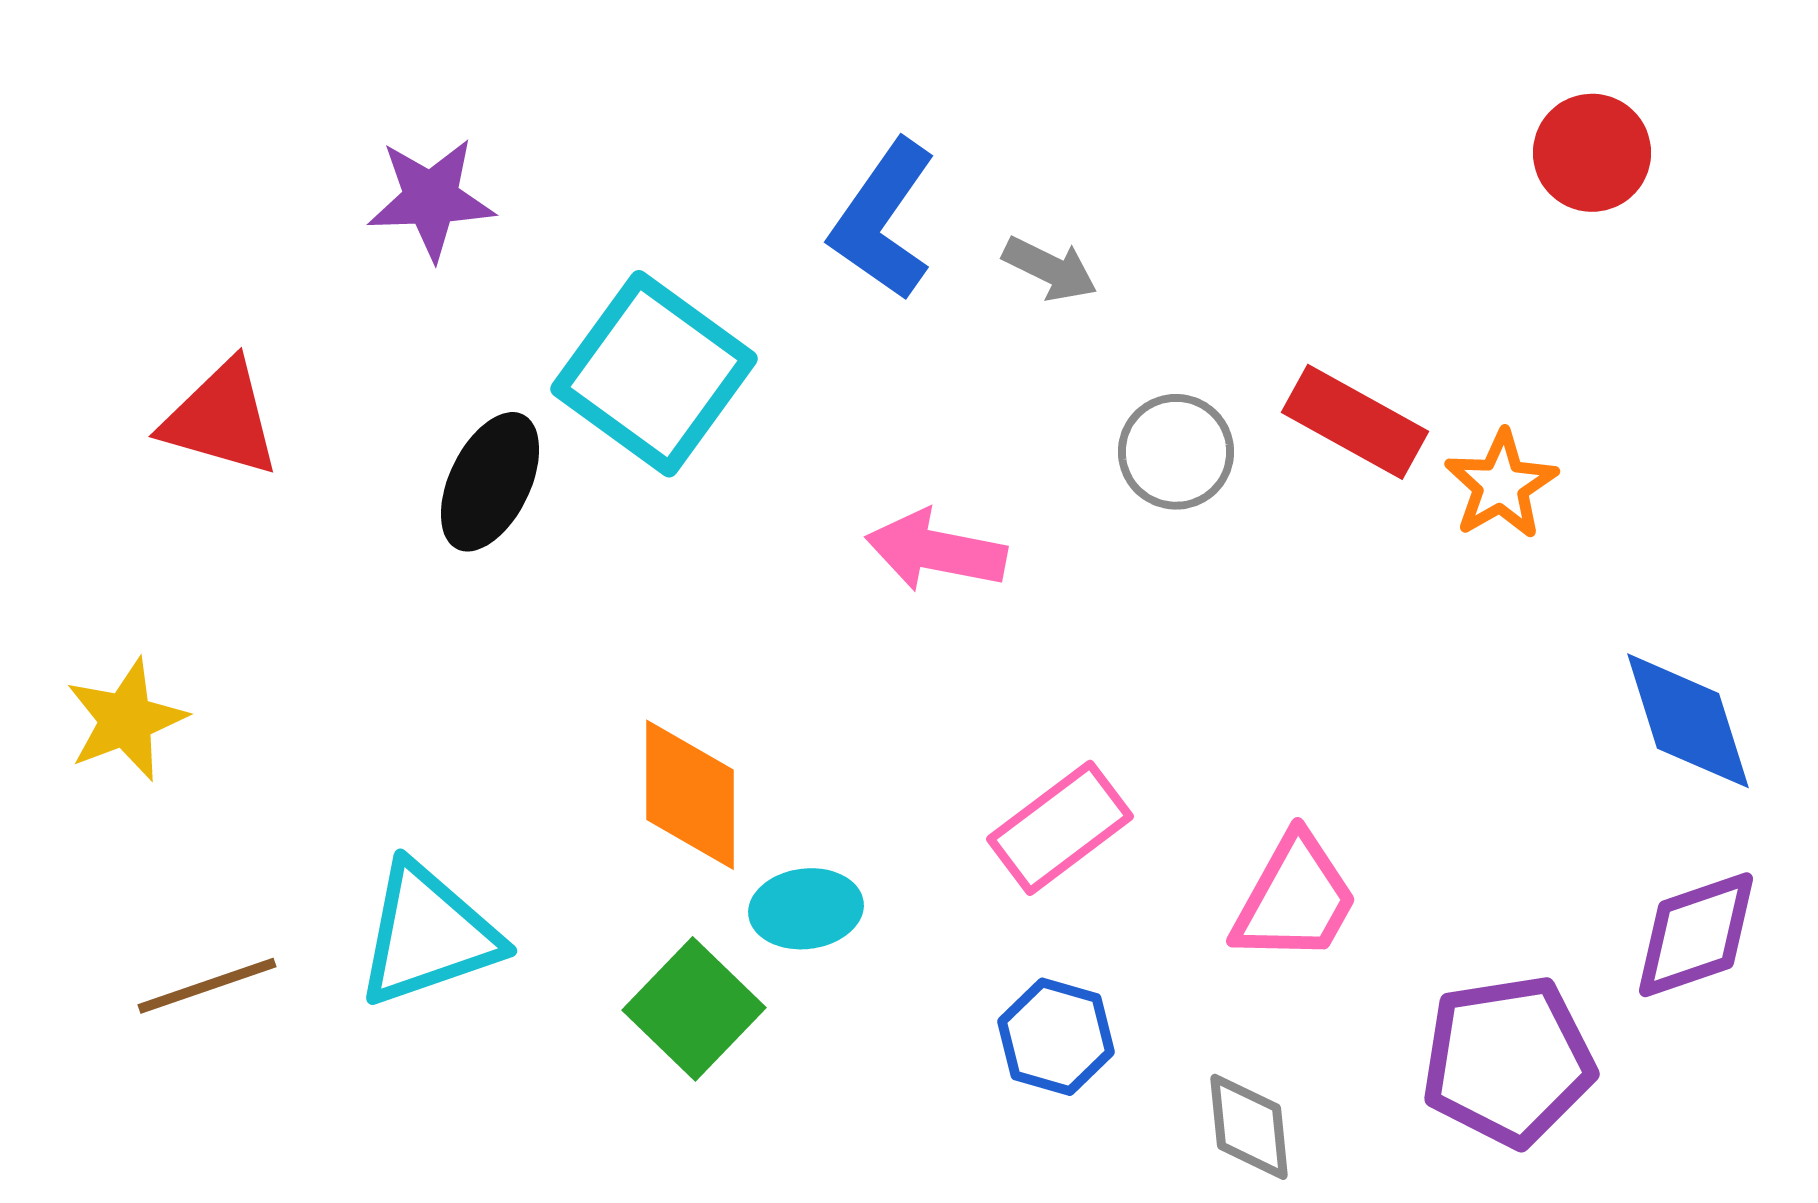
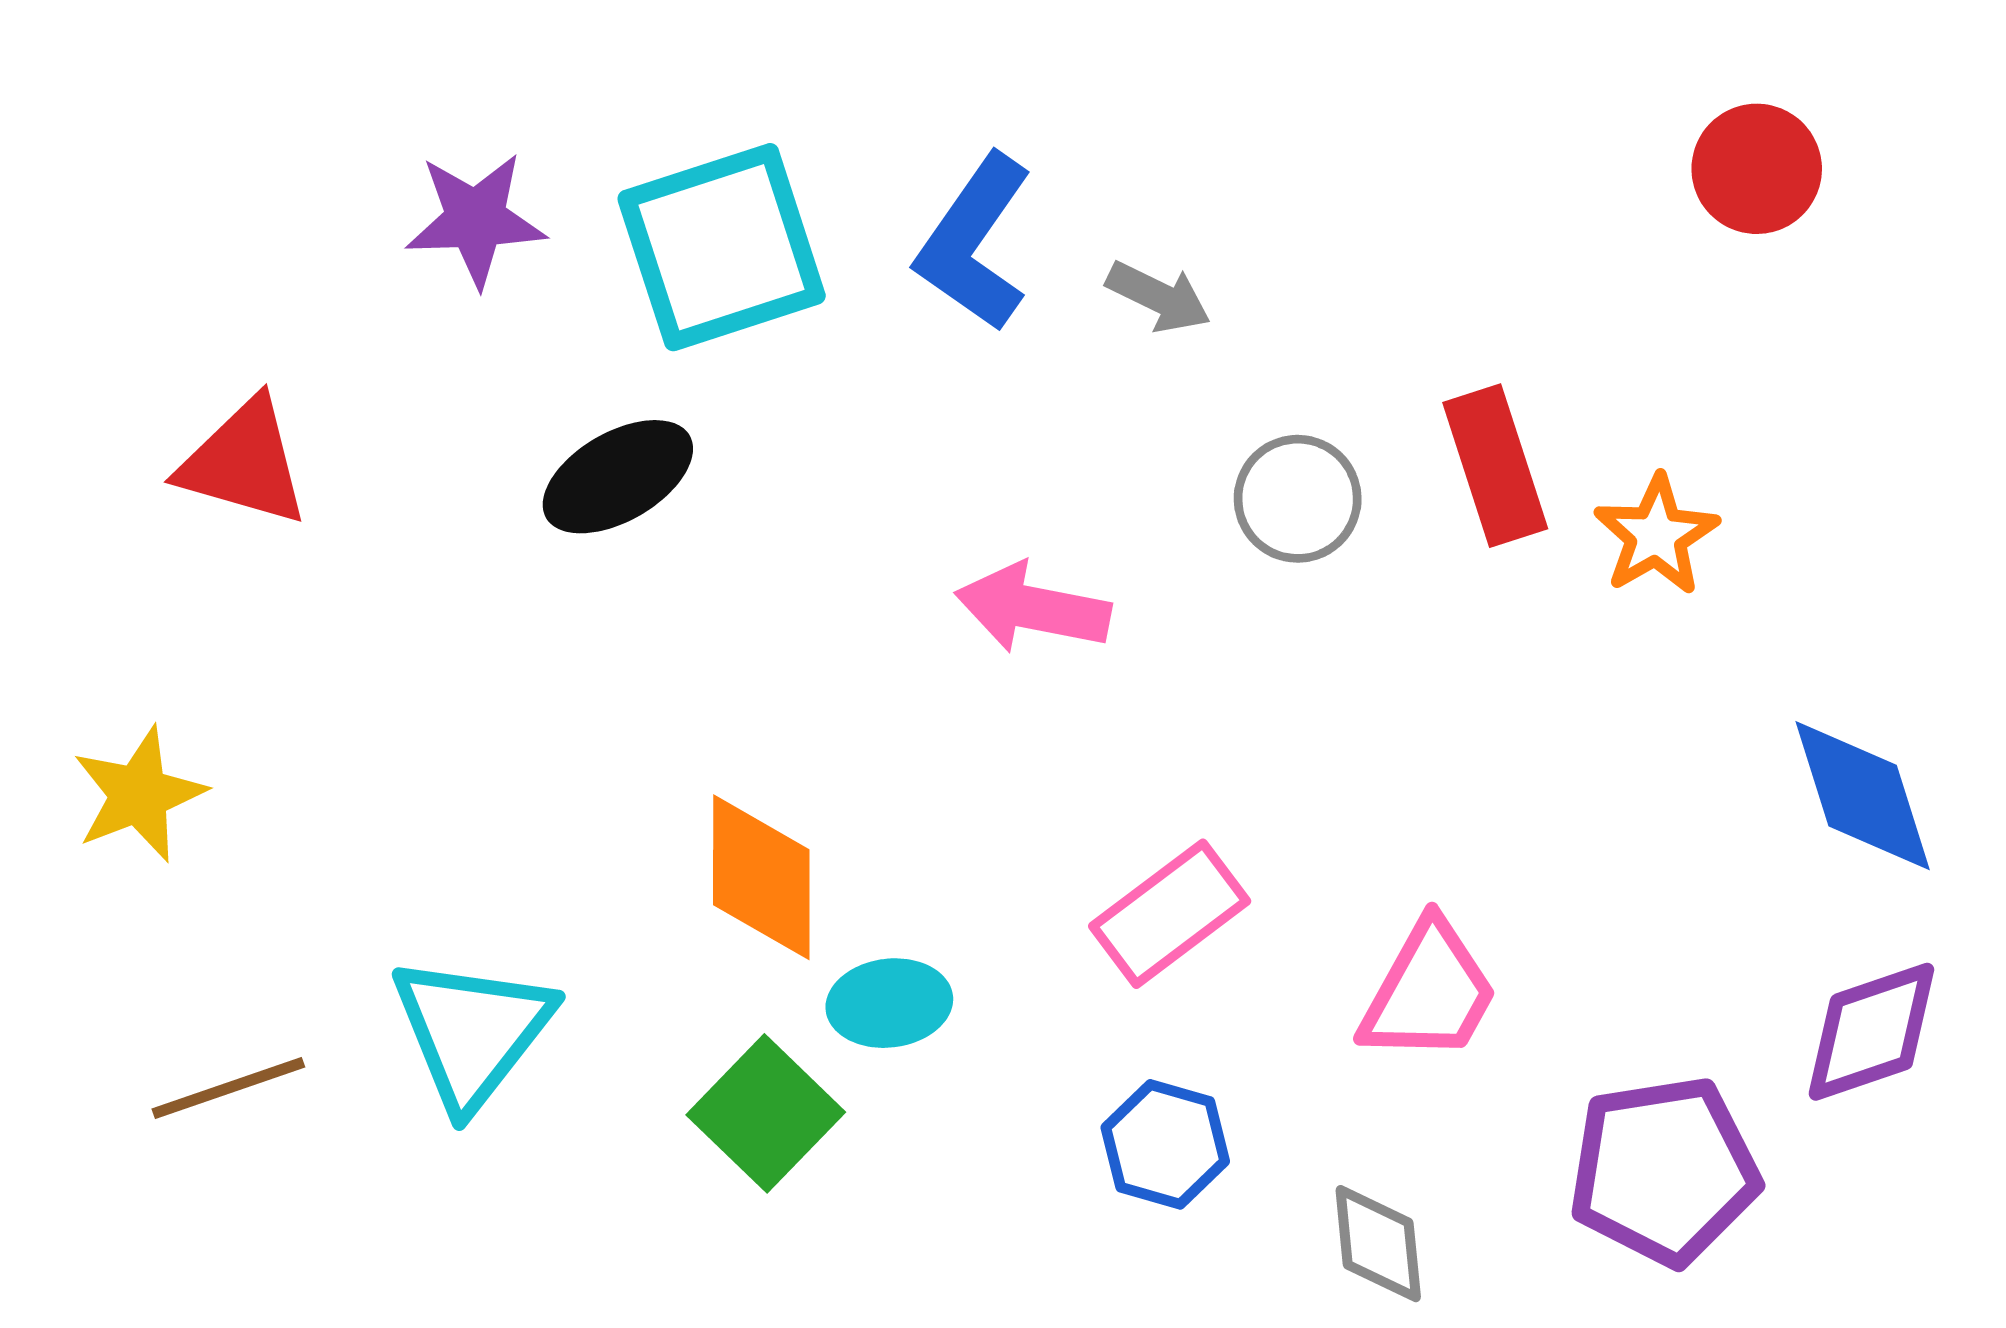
cyan square: (654, 374) -> (722, 247), moved, turned 36
red rectangle: (1355, 422) -> (1495, 466), turned 43
black ellipse: (490, 482) -> (618, 477), moved, turned 34
cyan triangle: (428, 935) -> (472, 1032), turned -33

